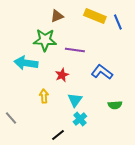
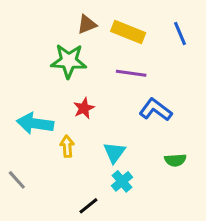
yellow rectangle: (95, 16) -> (128, 32), moved
purple line: (75, 50) -> (131, 73), moved
cyan arrow: (26, 63) -> (35, 123), moved
red star: (62, 75) -> (84, 108), moved

